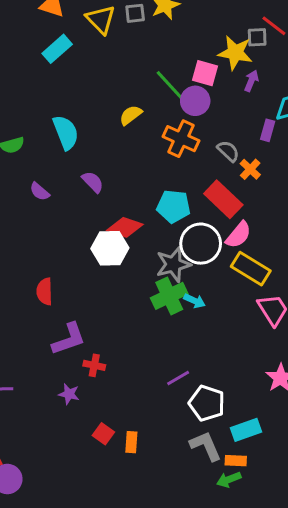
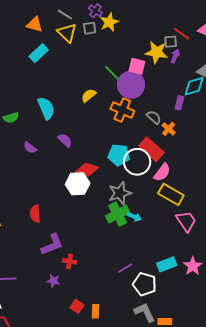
purple arrow: (251, 81) -> (175, 56), moved
purple circle: (195, 101) -> (131, 85), size x1.4
white circle: (201, 244) -> (137, 162), moved
cyan rectangle: (246, 430) -> (167, 264), moved

